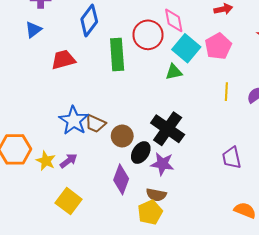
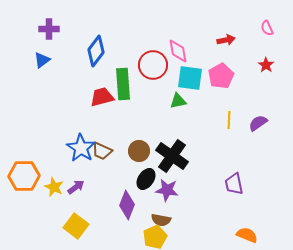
cyan square: (186, 48) -> (190, 78), turned -32
red trapezoid: (63, 60) -> (102, 97), moved
brown circle: (122, 136) -> (139, 151), moved

